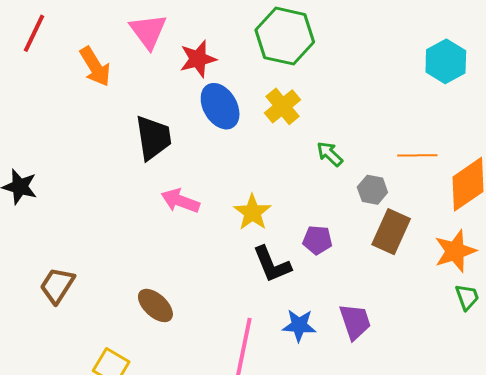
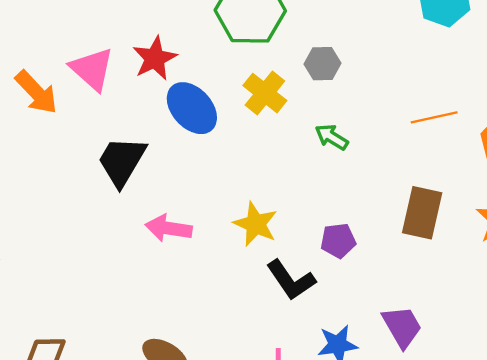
pink triangle: (148, 31) -> (92, 69), moved
black trapezoid: (153, 138) -> (122, 161), turned -129
gray hexagon: (372, 190) -> (322, 64), moved

